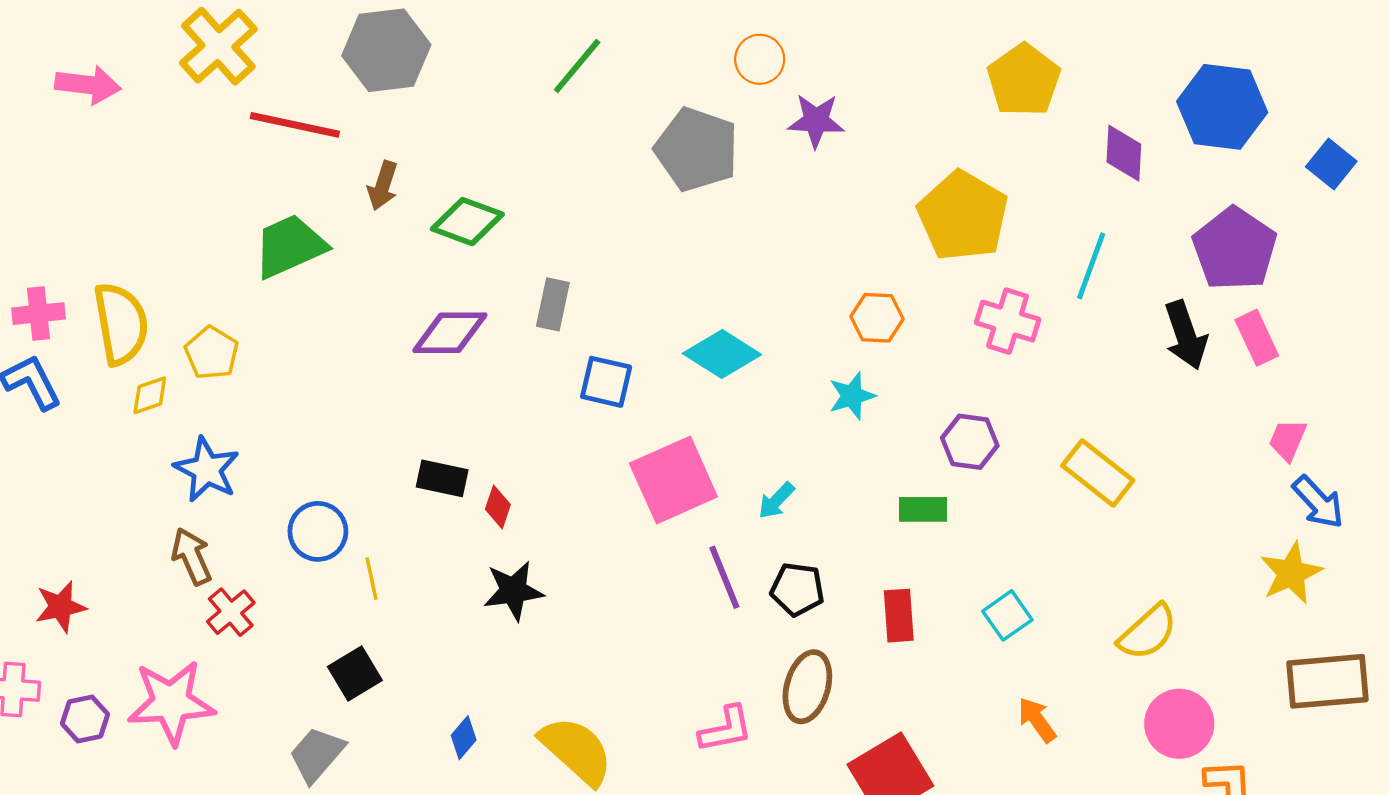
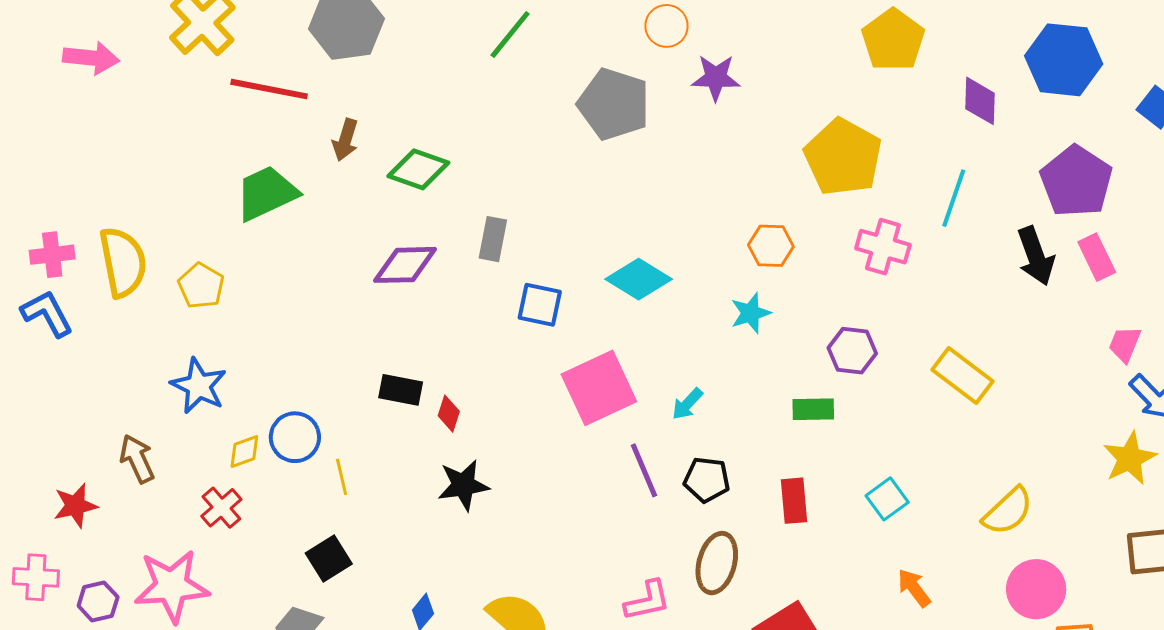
yellow diamond: (150, 395) -> (244, 451), moved
brown arrow: (192, 556) -> (137, 459), moved

